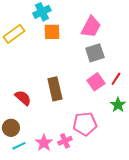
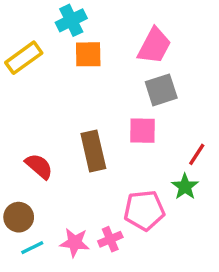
red line: (116, 79) -> (197, 154), moved
pink square: (96, 82) -> (142, 131), moved, turned 36
green star: (118, 105) -> (185, 187), moved
pink star: (44, 143) -> (75, 243), turned -30

